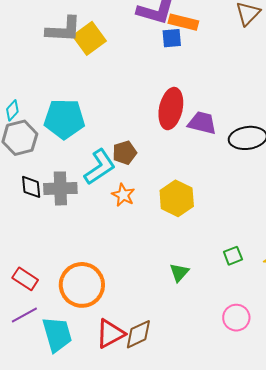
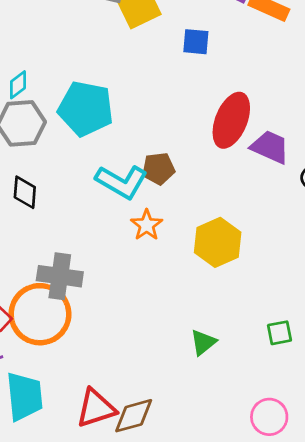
blue square: (172, 38) -> (196, 42), moved
cyan L-shape: (100, 167) -> (122, 182), turned 54
gray cross: (60, 188) -> (60, 276), moved
orange circle: (82, 285) -> (40, 314), moved

